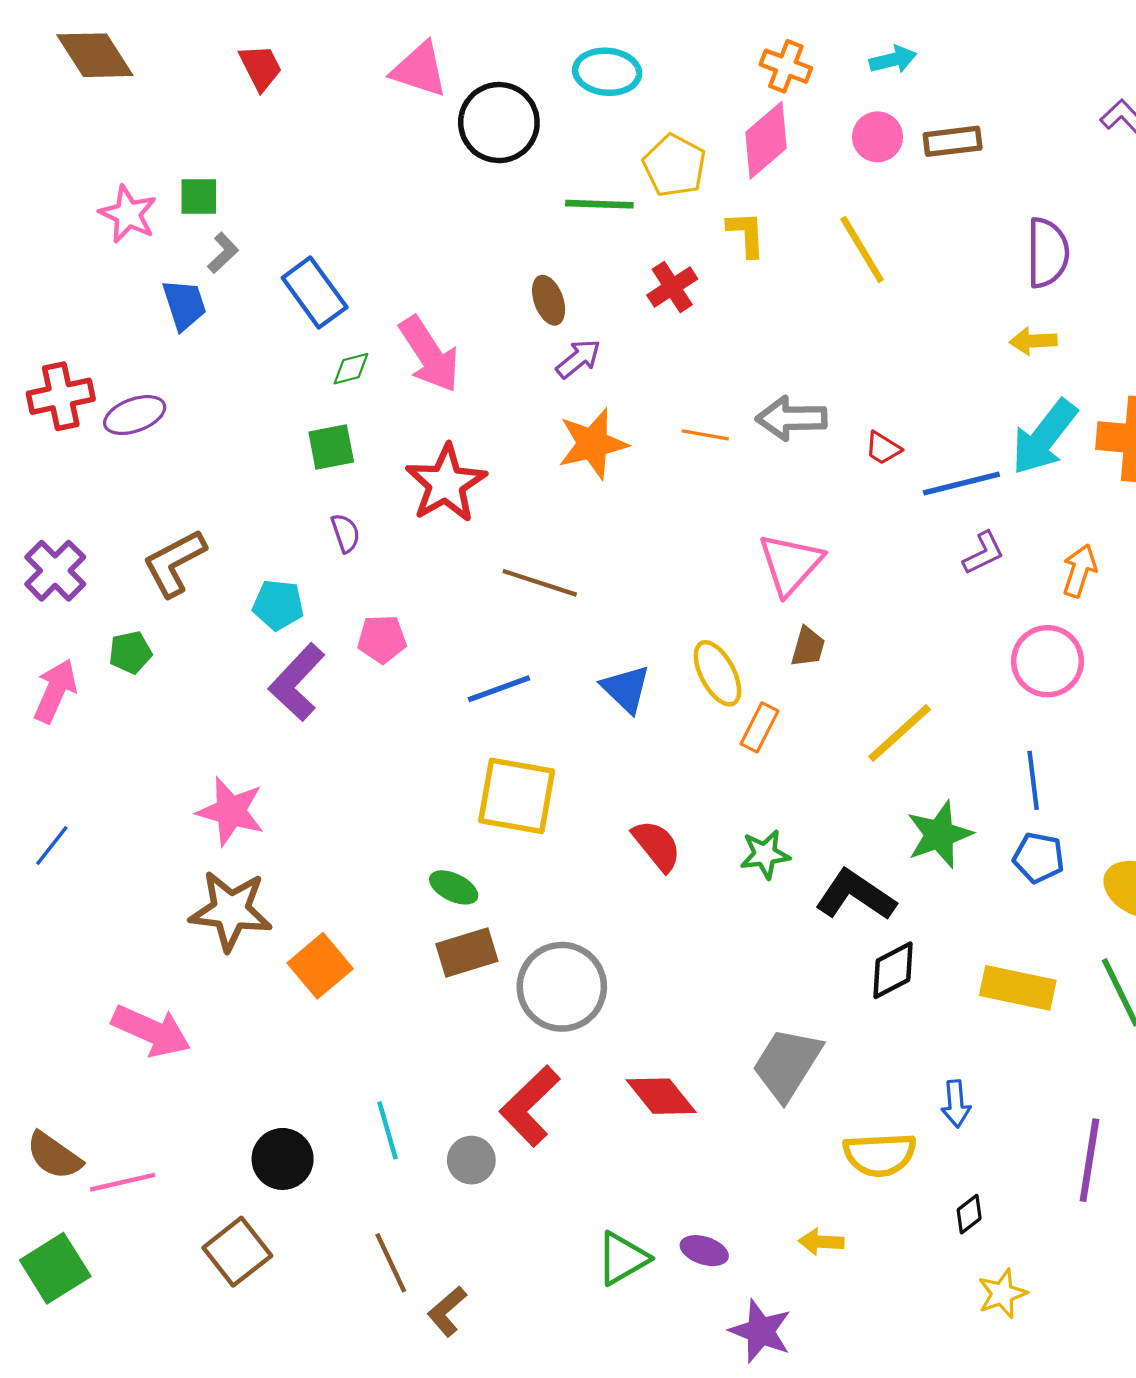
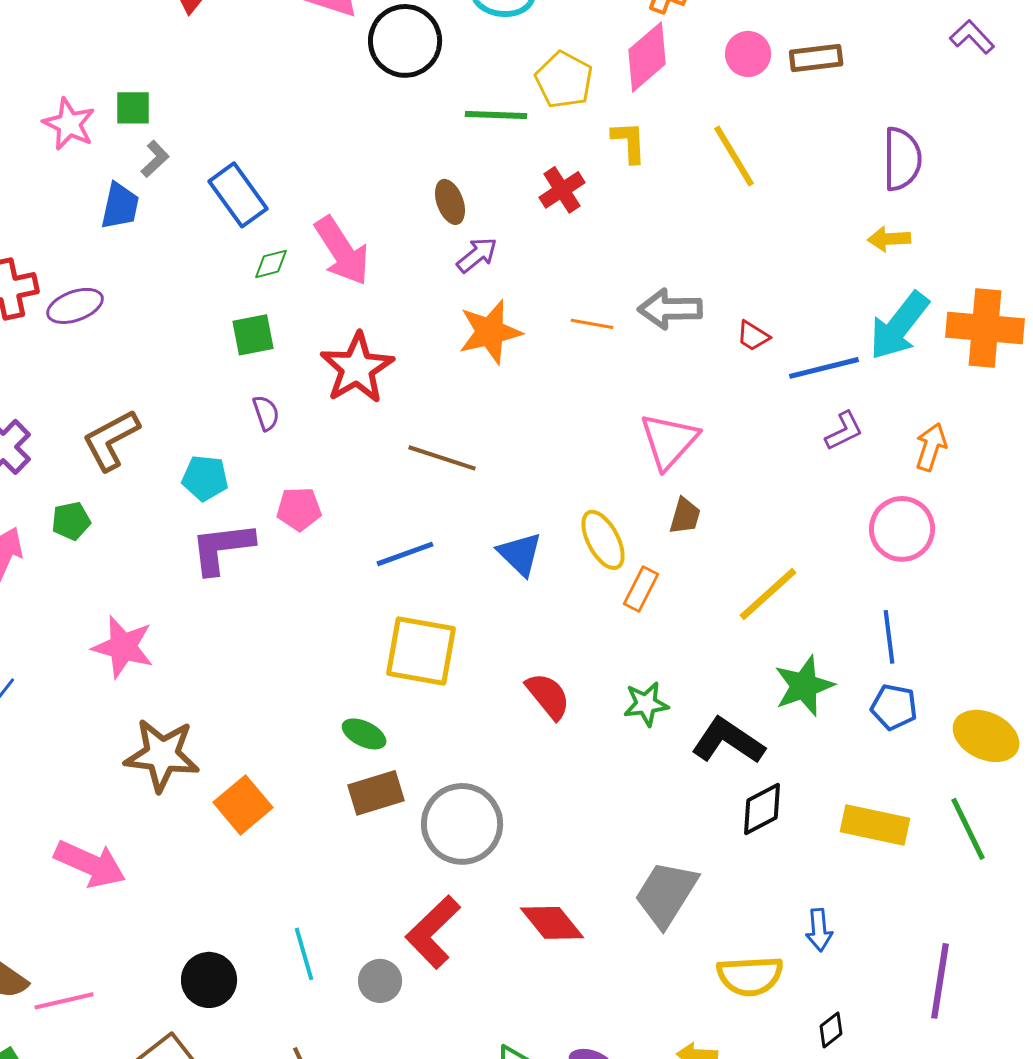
blue trapezoid: (184, 305) -> (120, 206), turned 30
purple L-shape: (297, 682) -> (222, 548), turned 40
pink star: (231, 811) -> (123, 647), moved

